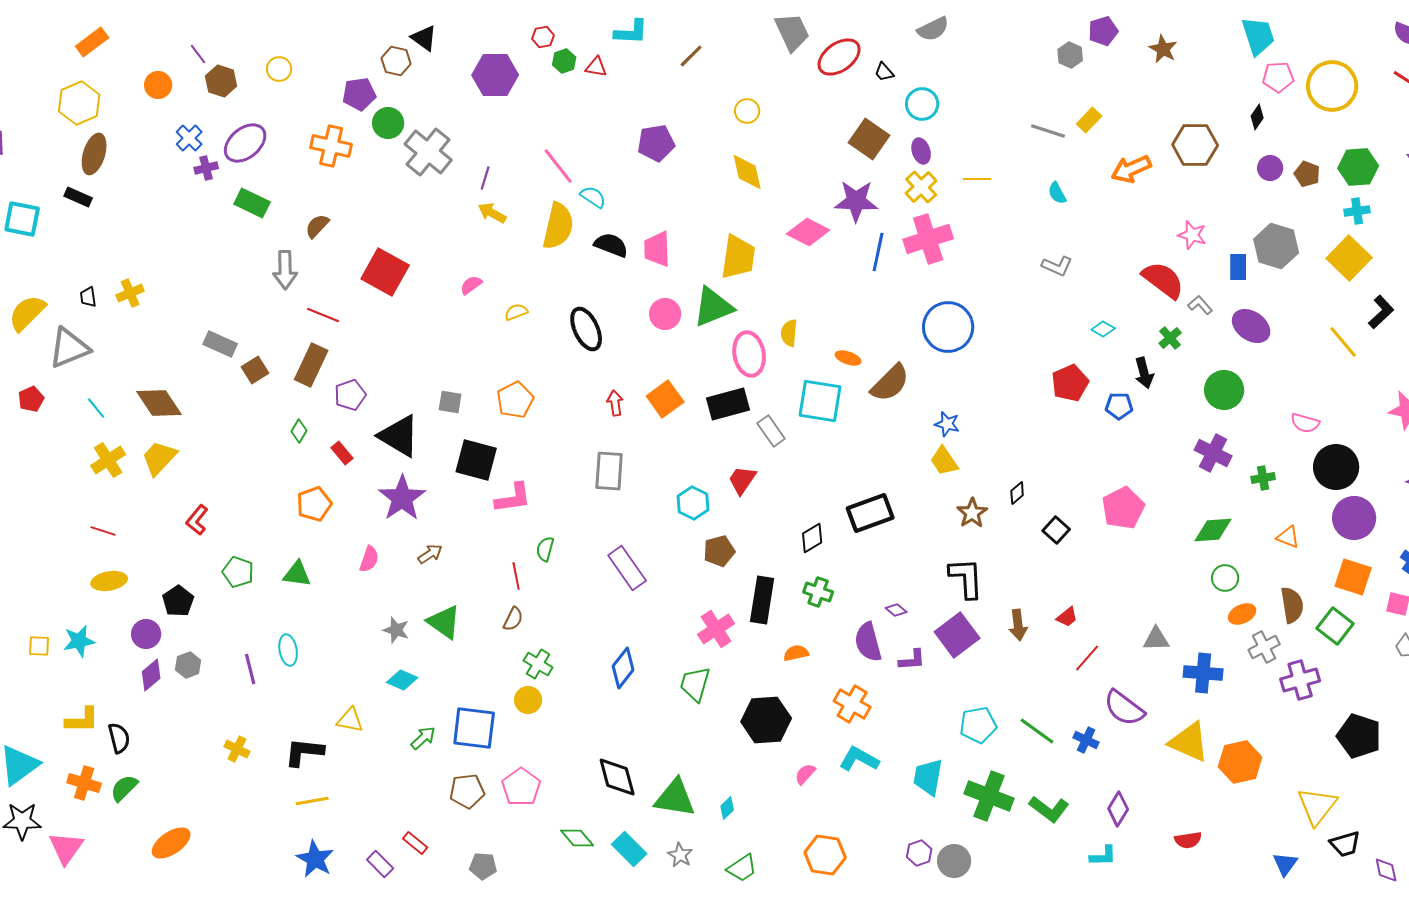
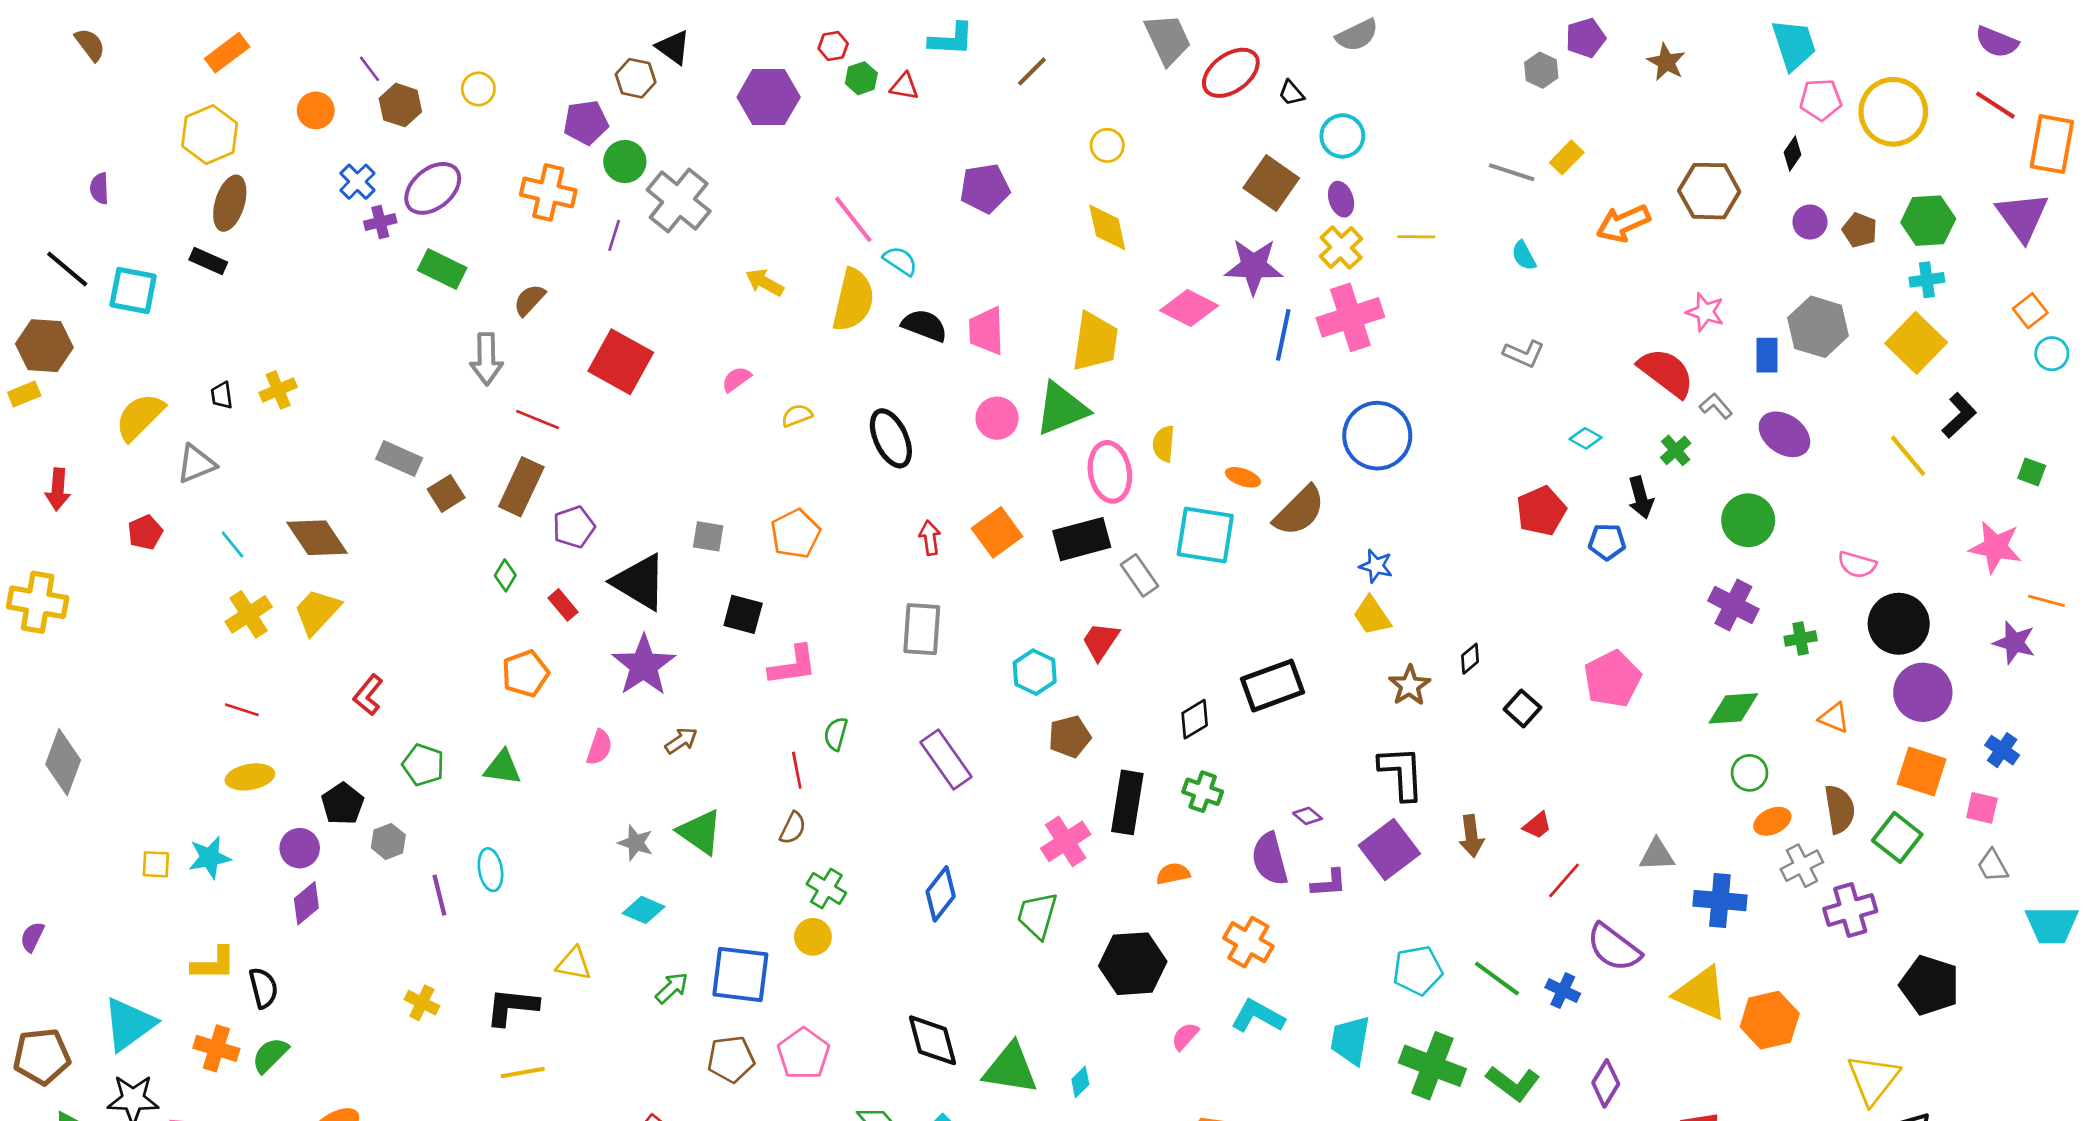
purple line: (485, 178) -> (614, 235), moved
gray triangle: (69, 348) -> (196, 464), size x0.7
black square: (476, 460) -> (743, 614), size x0.7
gray hexagon: (188, 665) -> (388, 841), moved

